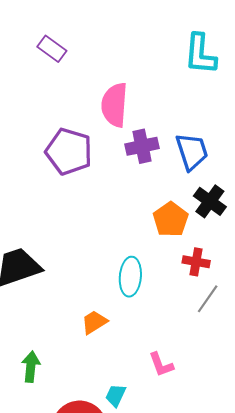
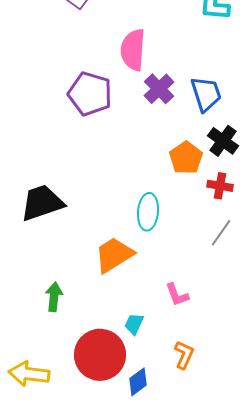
purple cross: (142, 146) -> (159, 89), turned -32
red cross: (196, 262) -> (220, 186), moved
orange trapezoid: (94, 322) -> (114, 255), size x1.6

